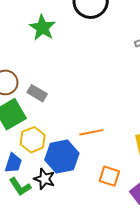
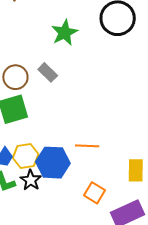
gray rectangle: (37, 93) -> (48, 72), moved
yellow hexagon: (33, 140) -> (26, 156), moved

